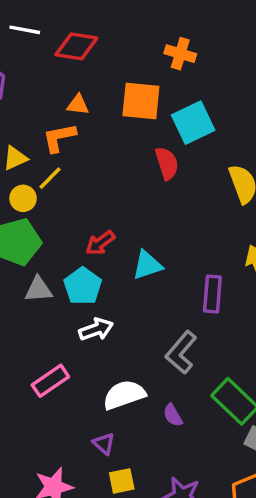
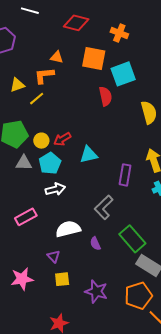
red diamond: (76, 46) -> (76, 23), moved
yellow circle: (23, 198) -> (41, 141), moved

